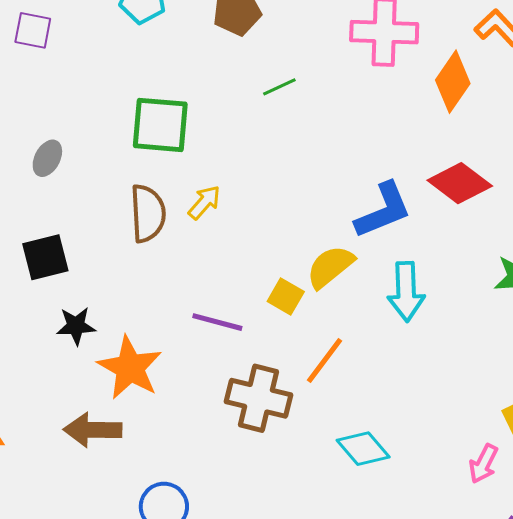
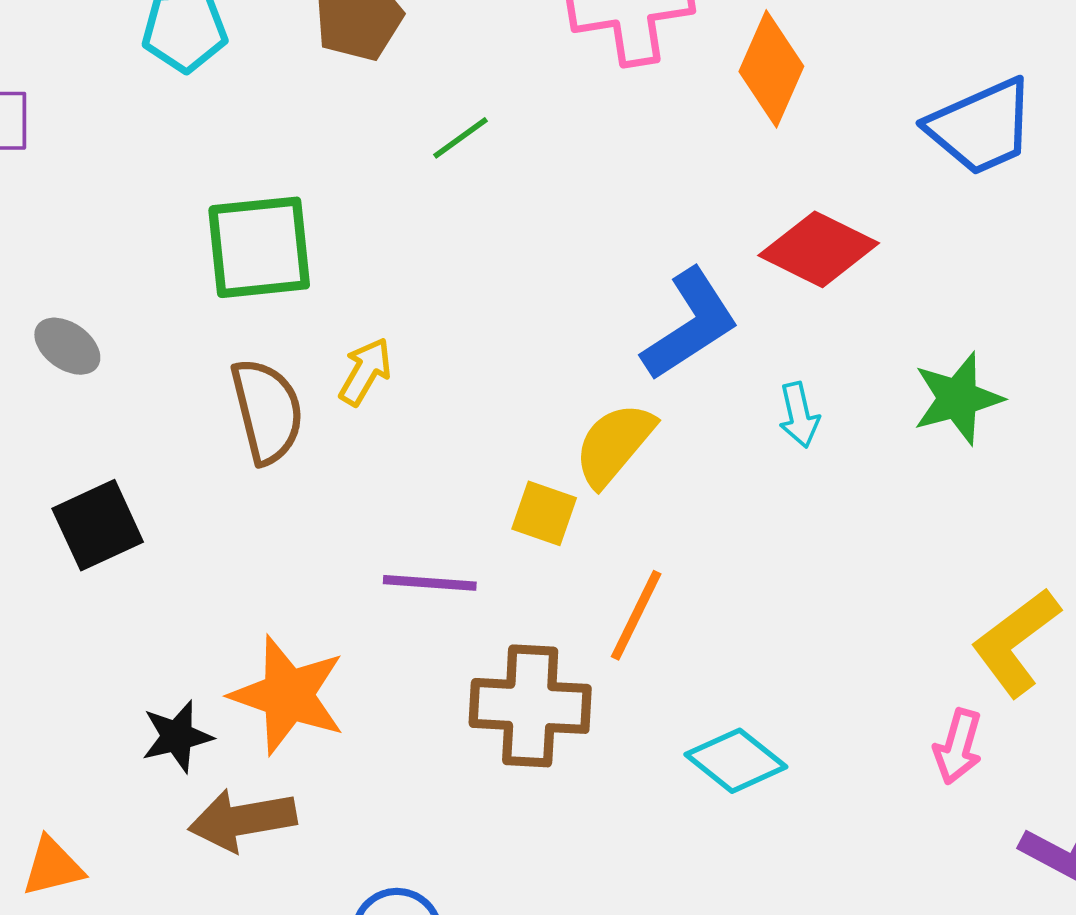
gray ellipse: (47, 158) -> (67, 346), turned -72
cyan arrow: (406, 292) -> (799, 415), moved, size x0.6
black star: (76, 326) -> (177, 736), moved

